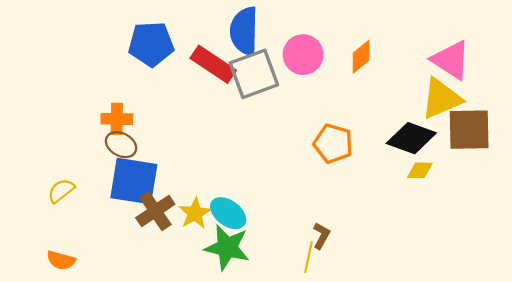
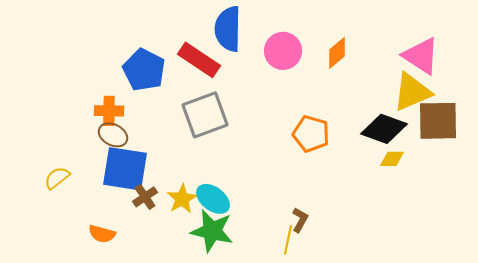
blue pentagon: (151, 44) -> (144, 70), moved, turned 30
gray square: (254, 74) -> (205, 115), moved
brown cross: (155, 211) -> (145, 197), size x0.7
orange semicircle: (61, 260) -> (102, 234), moved

